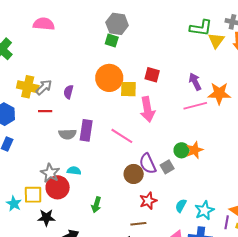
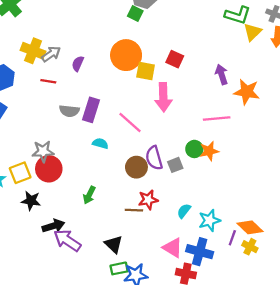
pink line: (195, 106) -> (217, 118), moved
cyan semicircle: (74, 171) -> (100, 143), moved
gray star: (50, 173) -> (43, 151), turned 30
yellow square: (33, 195) -> (20, 173), turned -30
brown line: (138, 224) -> (134, 210), moved

